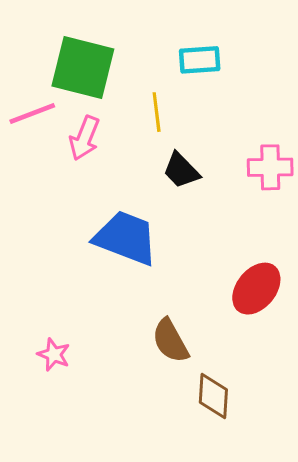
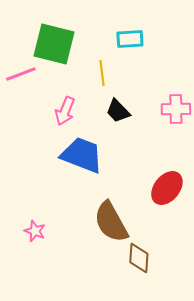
pink arrow: (84, 138) -> (65, 111), moved
brown semicircle: (170, 341) -> (111, 222), size x1.4

